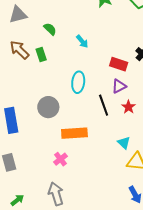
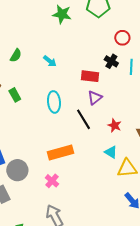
green semicircle: (50, 29) -> (16, 55), turned 88
green rectangle: (41, 54) -> (15, 95), moved
gray circle: (48, 107) -> (17, 170), moved
red star: (129, 107) -> (114, 125), moved

